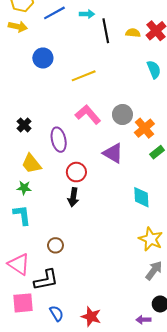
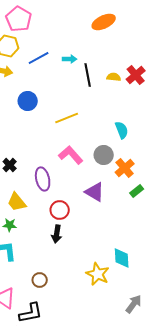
cyan semicircle: (154, 69) -> (122, 130), moved
cyan diamond: (141, 197) -> (122, 258), moved
yellow star: (151, 239) -> (98, 274), moved

